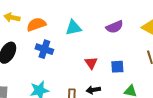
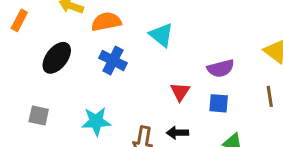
purple semicircle: (115, 27) -> (221, 68), moved
cyan triangle: (74, 28) -> (161, 35), turned 42

